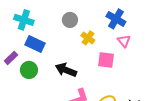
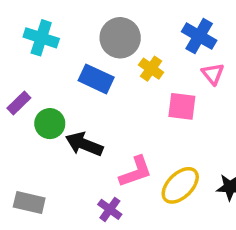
gray circle: (70, 20) -> (120, 38), size x1.5
blue rectangle: (35, 44) -> (96, 79), moved
black arrow: (66, 70) -> (84, 144), moved

